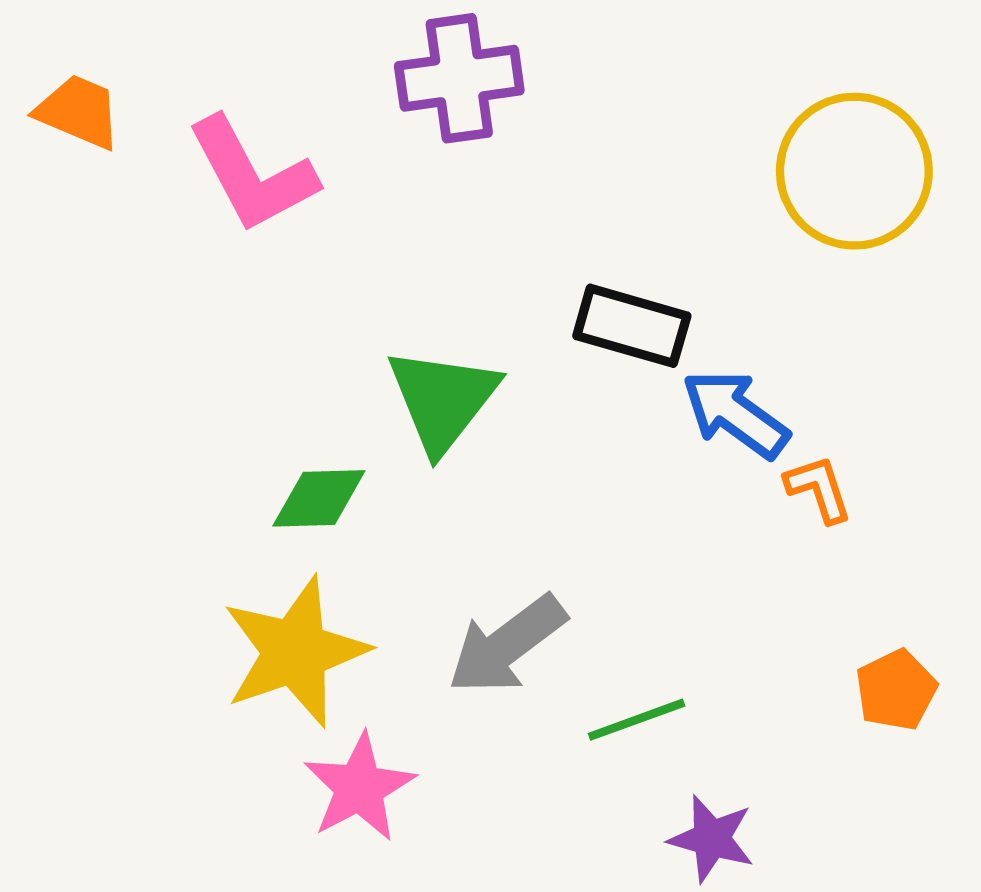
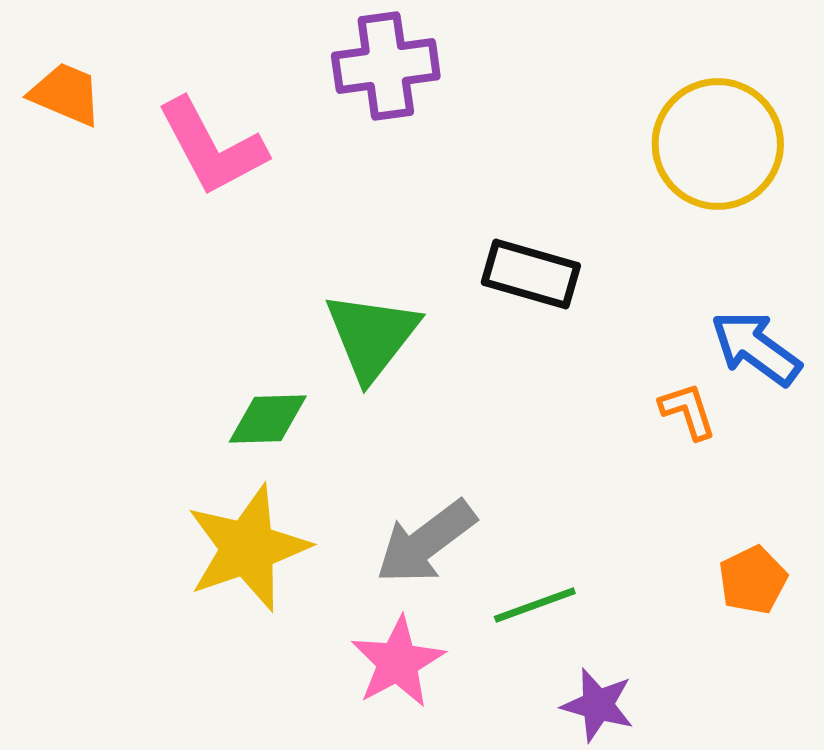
blue arrow: (735, 414) -> (756, 348), moved
pink star: (359, 788) -> (398, 662), moved

